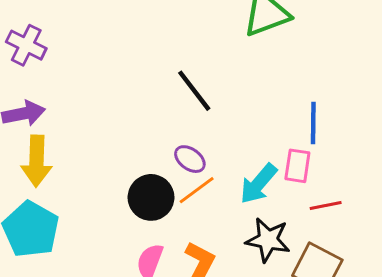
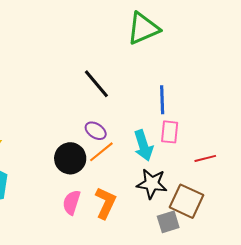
blue line: (313, 123) -> (162, 100), moved
cyan arrow: (258, 184) -> (143, 145), turned -56
red line: (326, 206) -> (205, 158), moved

